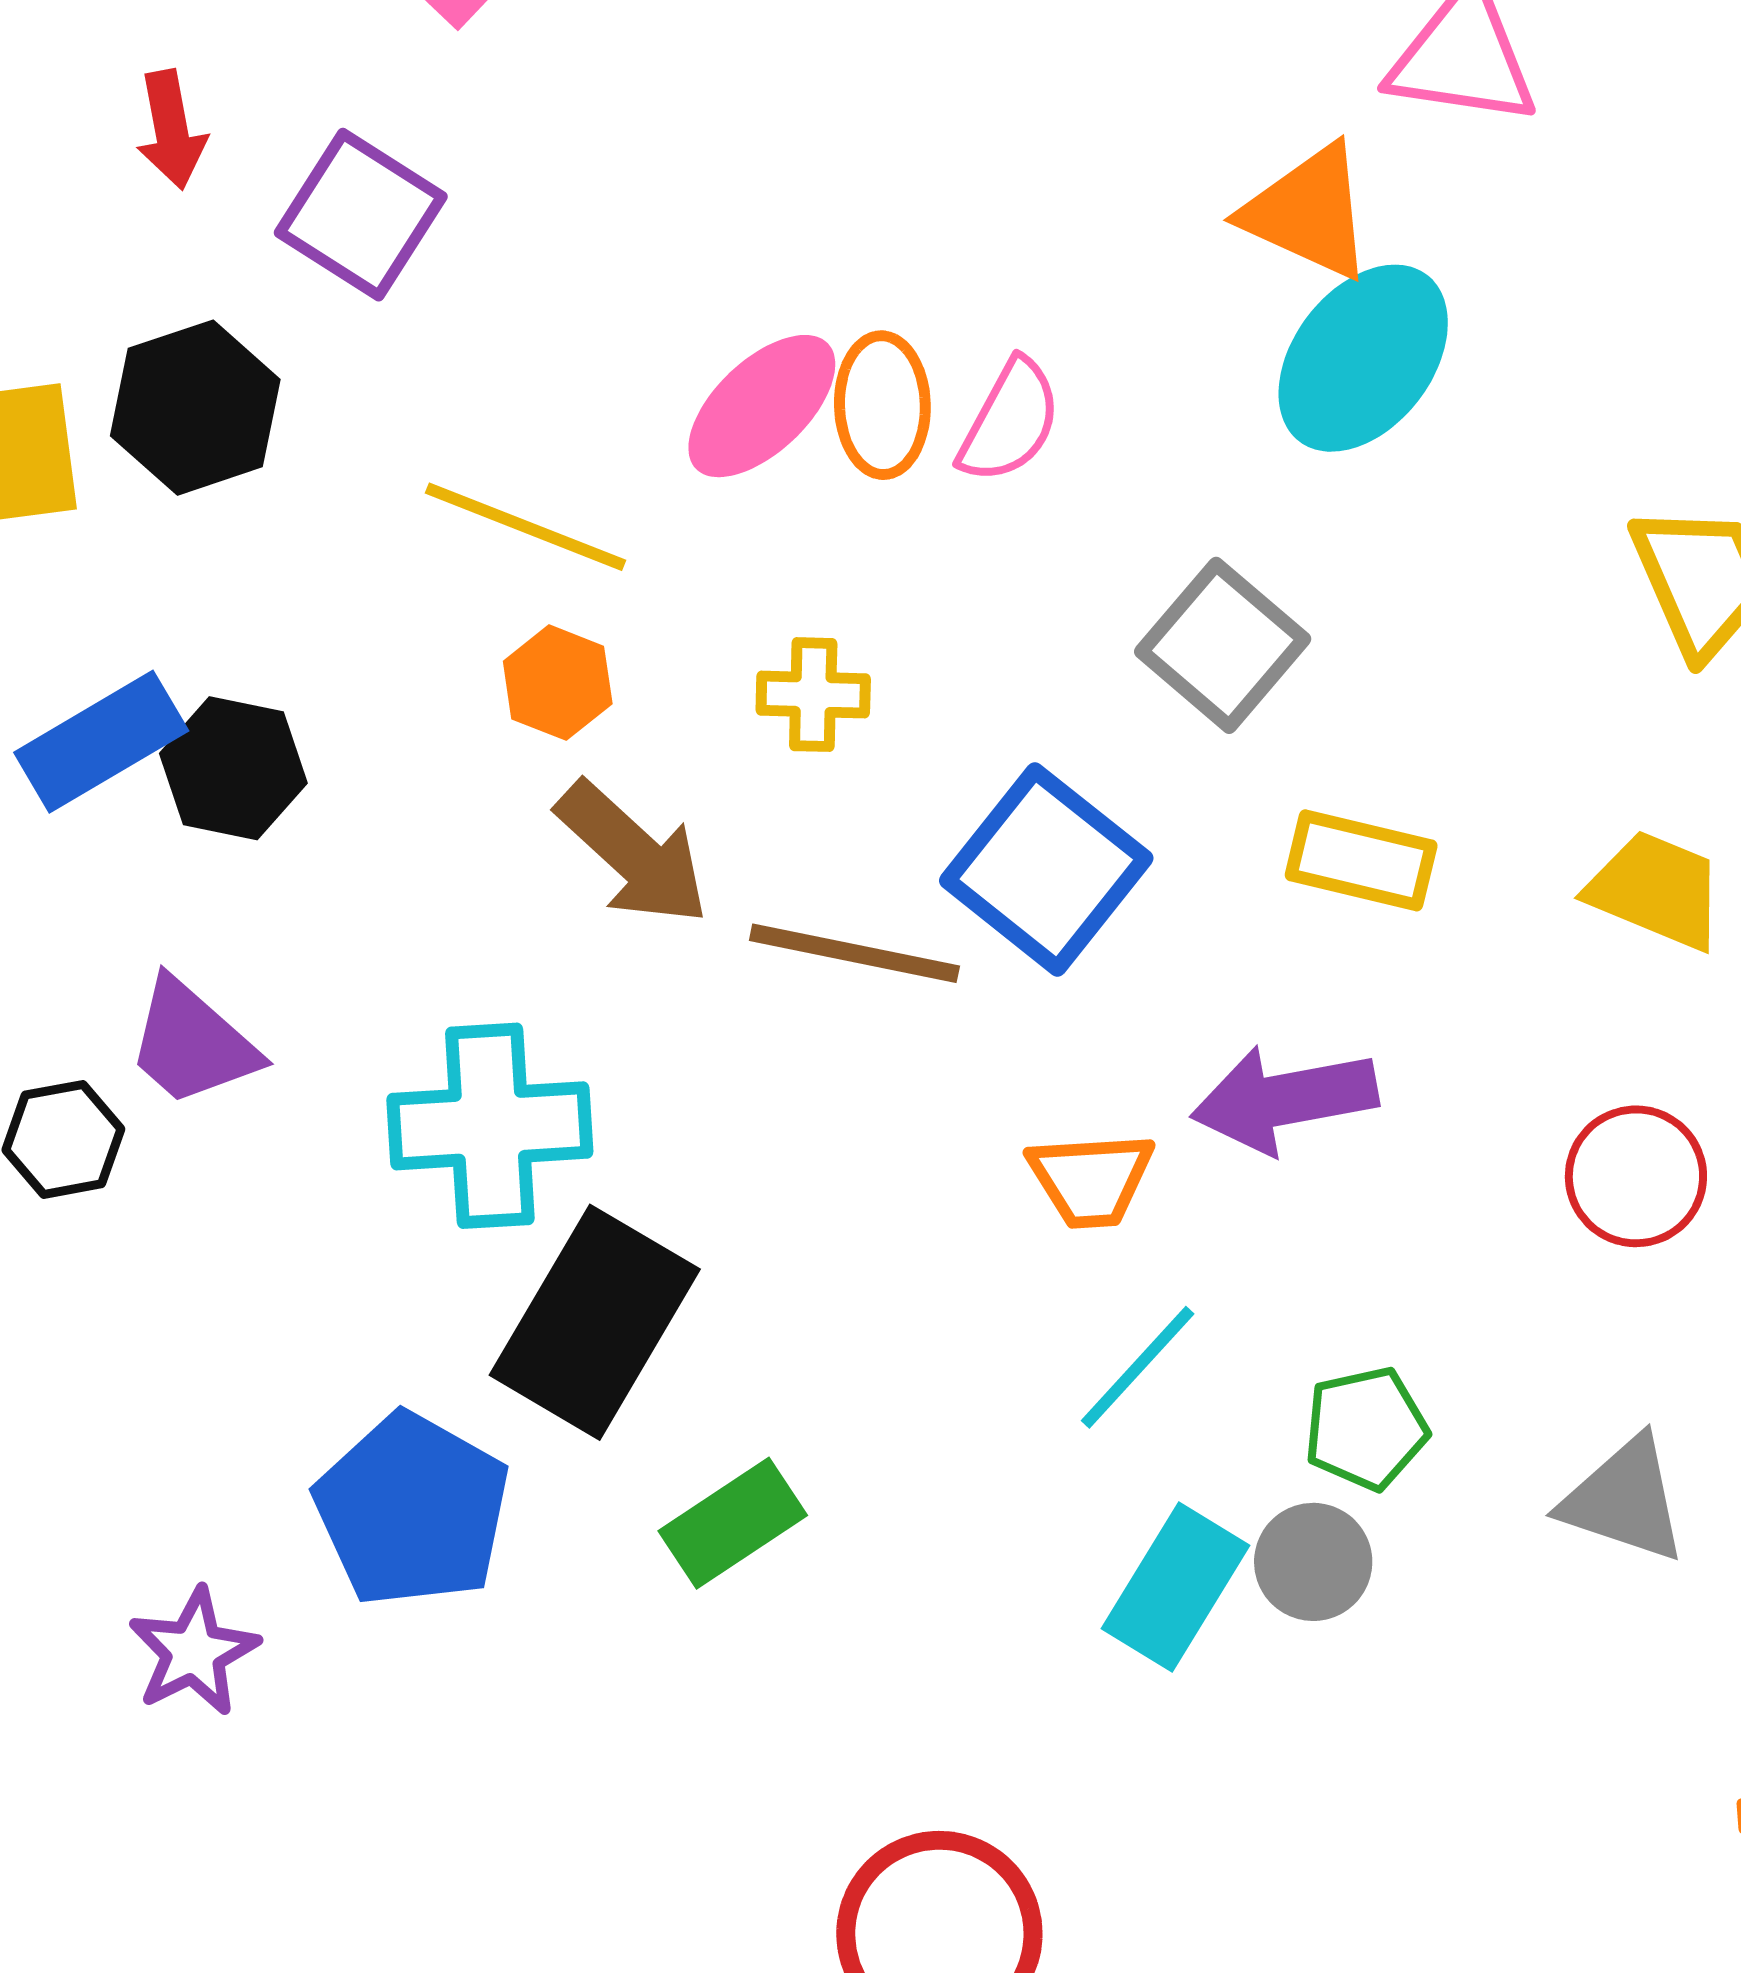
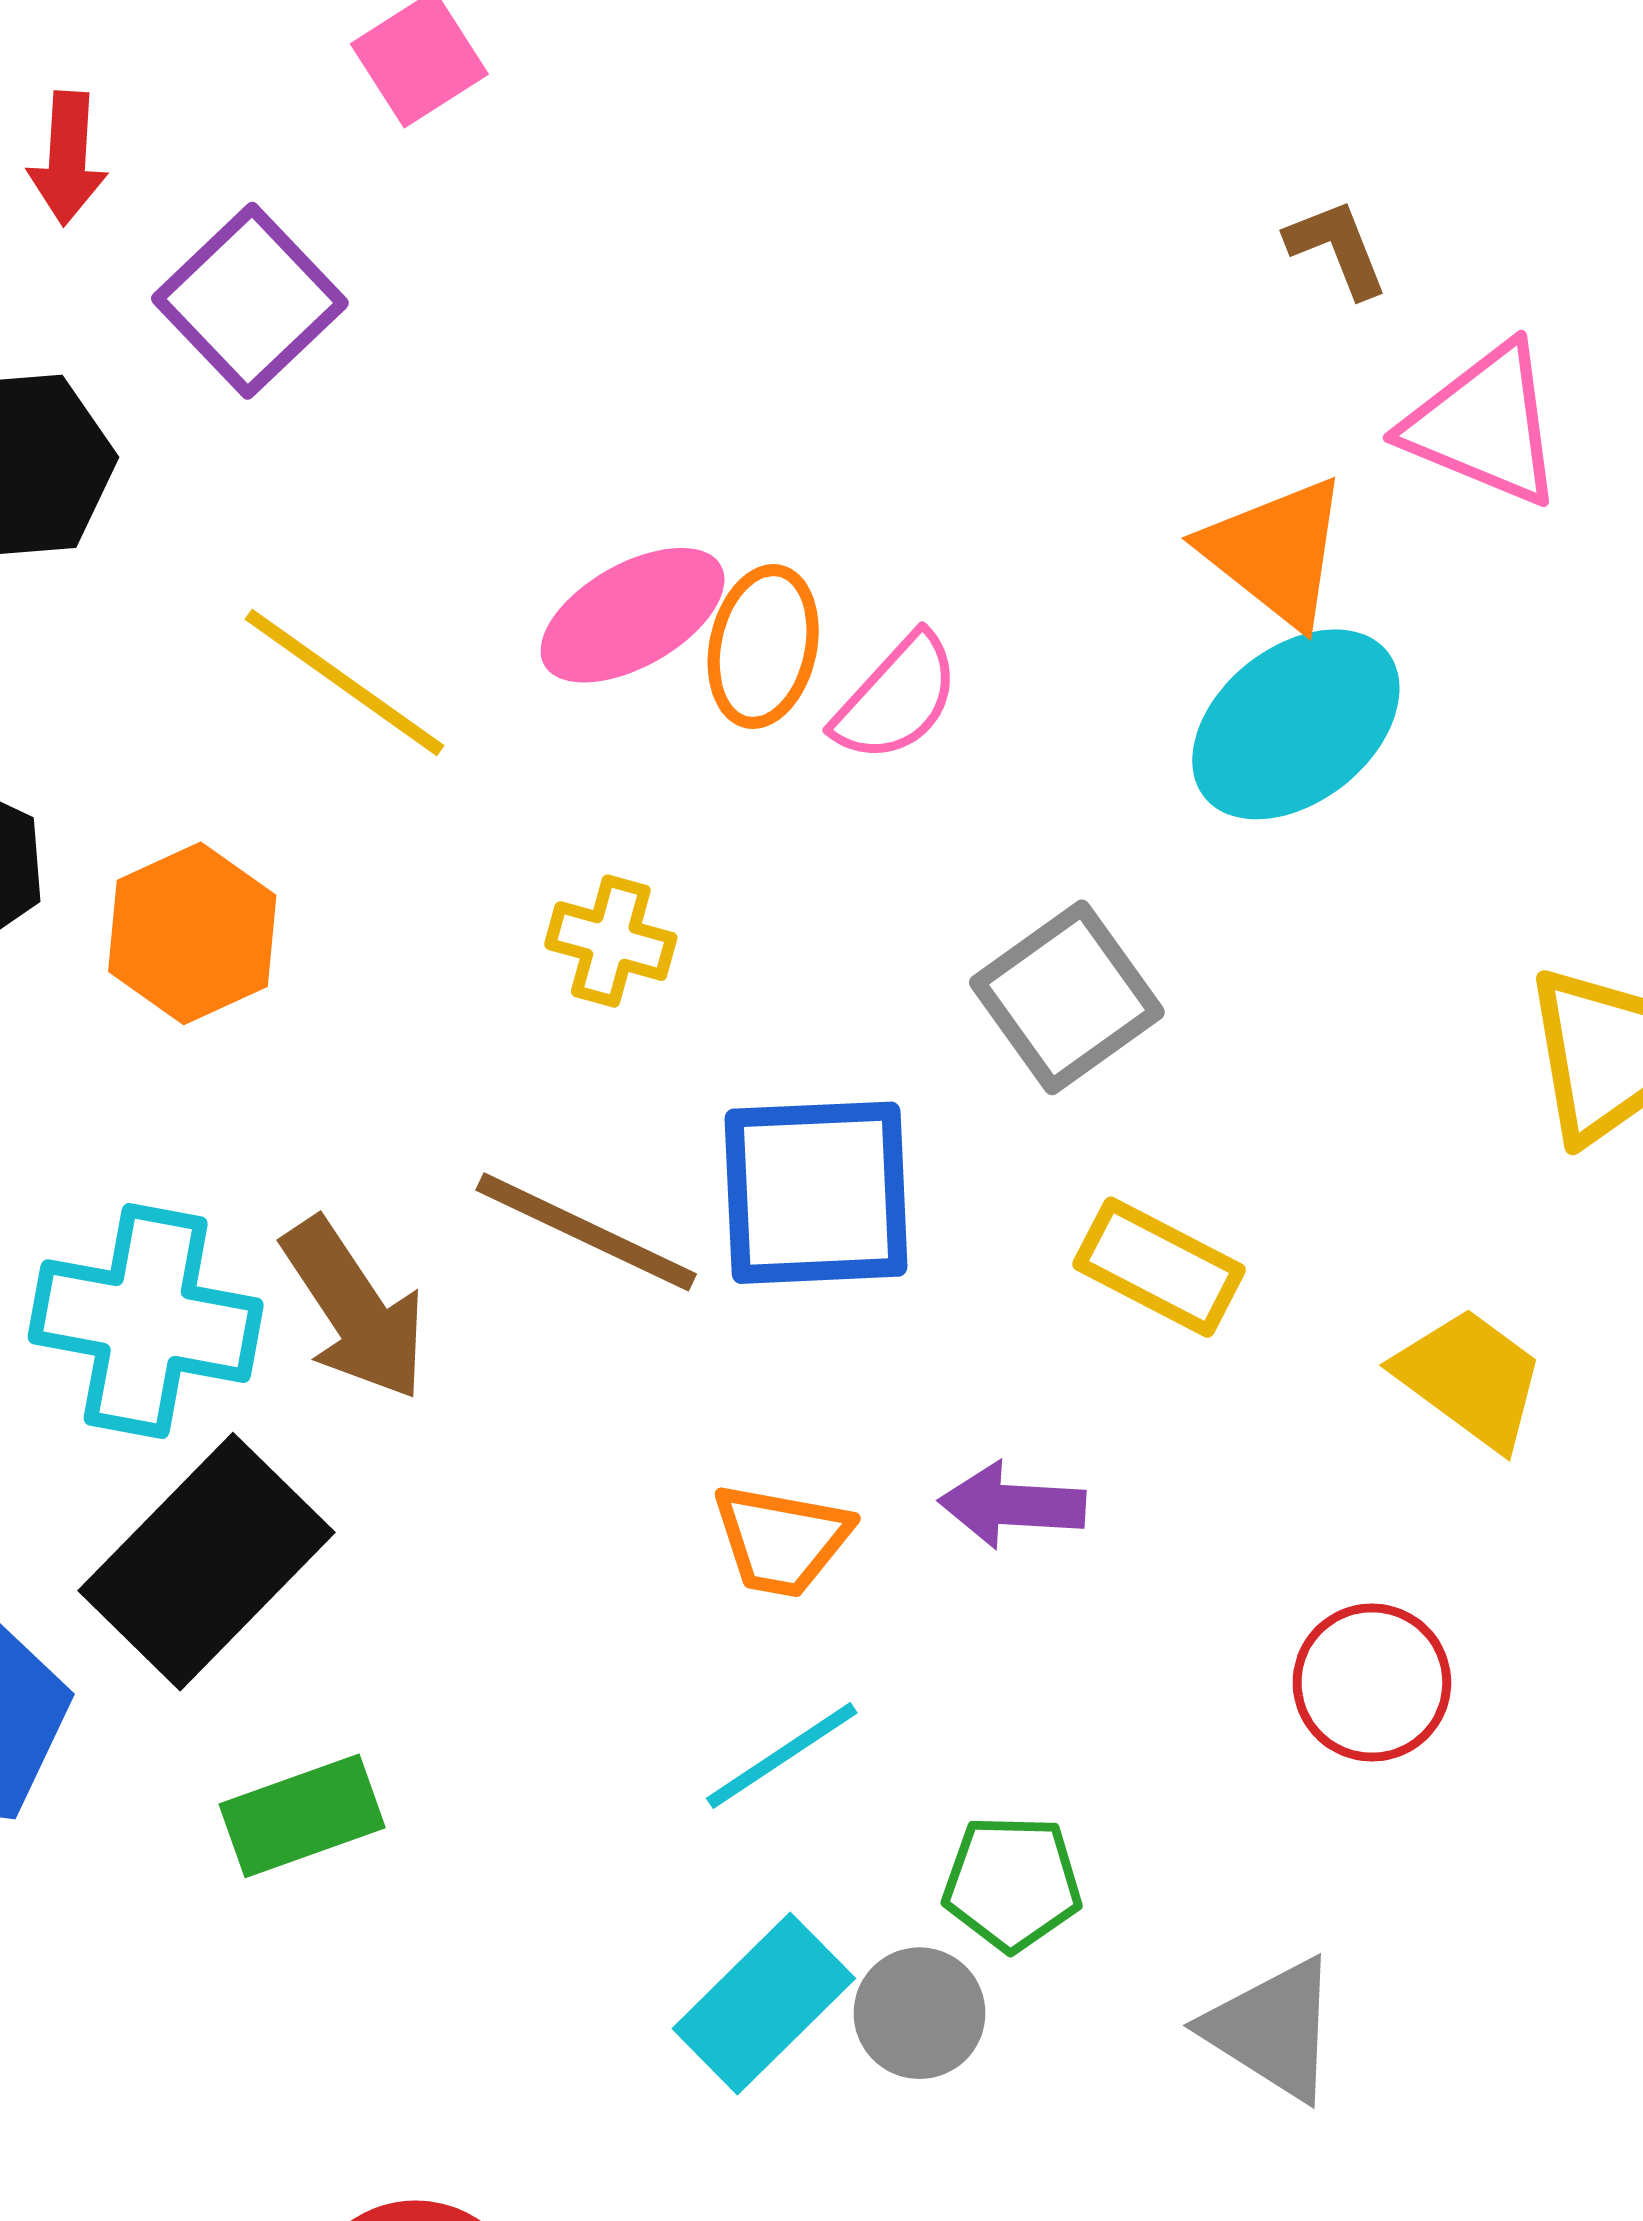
orange hexagon: (558, 683) -> (192, 933), moved, size x1.4
brown arrow: (633, 853) -> (354, 1309), moved
blue square: (1046, 869) -> (816, 1193), turned 35
purple arrow: (1284, 1099) -> (1012, 1505), size x0.7

